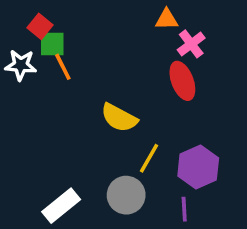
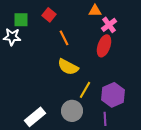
red square: (40, 26) -> (49, 15), moved
green square: (52, 44) -> (21, 20), moved
orange line: (63, 67) -> (64, 38), moved
red ellipse: (182, 81) -> (104, 46), turned 40

